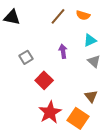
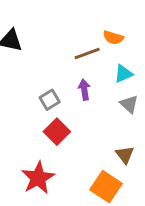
brown line: (58, 16) -> (87, 54), moved, turned 30
gray square: (26, 57) -> (50, 100), moved
red star: (50, 112) -> (38, 178), moved

